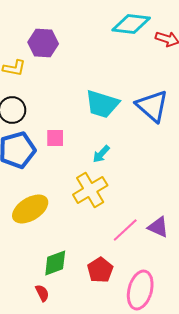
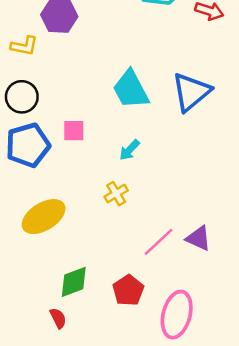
cyan trapezoid: (102, 104) -> (131, 90), turned 45
blue triangle: (152, 106) -> (191, 92), turned 39
yellow cross: (90, 190) -> (116, 194), size x0.6

